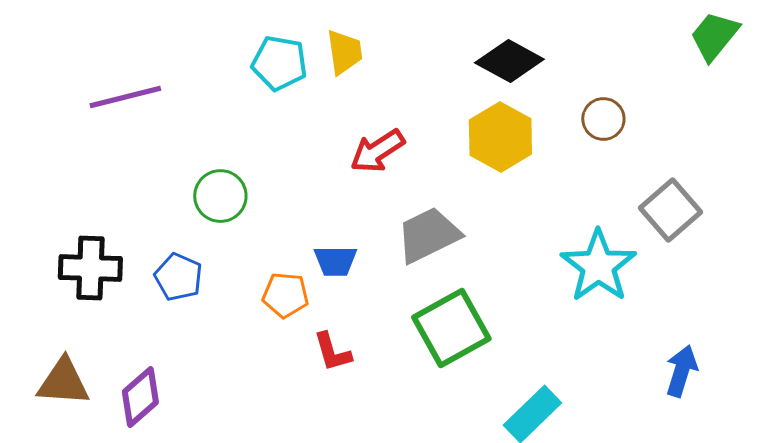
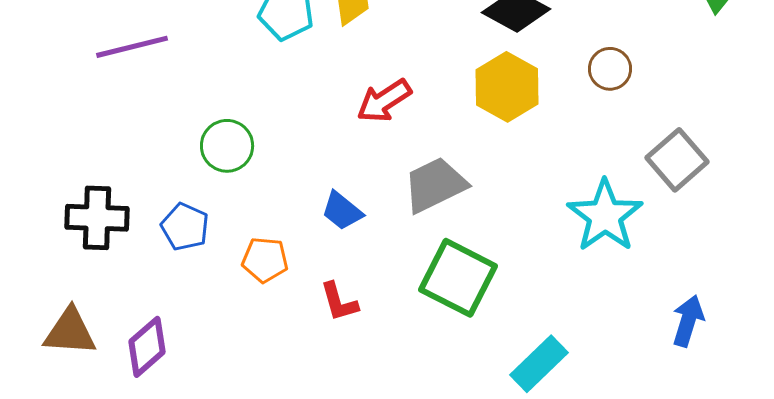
blue trapezoid: (335, 261) -> (342, 211), turned 39
orange pentagon: (285, 295) -> (265, 260), moved
green square: (451, 328) -> (458, 278), turned -34

